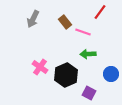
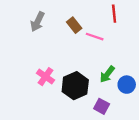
red line: (100, 12) -> (114, 14), turned -42
green arrow: (88, 54) -> (107, 74), moved, turned -49

